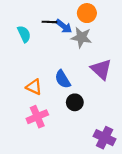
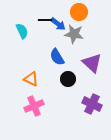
blue semicircle: (63, 79) -> (57, 57), moved
black circle: (75, 102) -> (68, 79), moved
purple cross: (105, 138) -> (92, 104), moved

